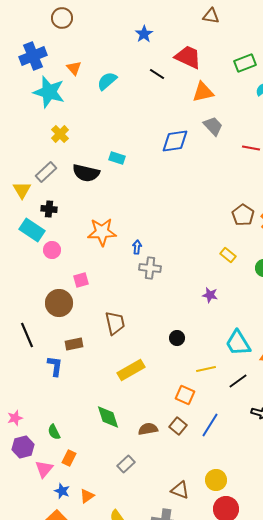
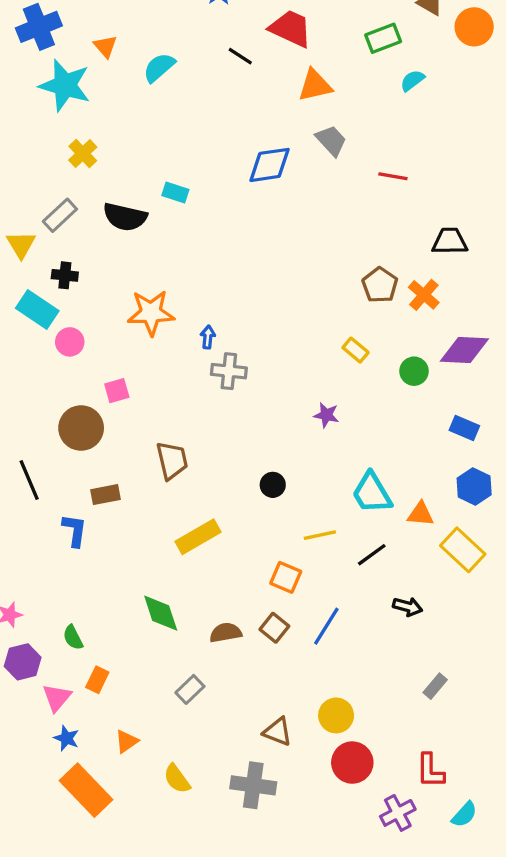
blue star: (62, 491) -> (66, 738), moved

